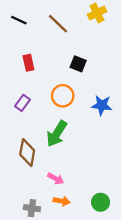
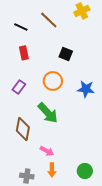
black line: (19, 20) -> (21, 27), moved
green arrow: (57, 134) -> (48, 113), turned -75
orange arrow: (62, 201) -> (52, 170), turned 80

